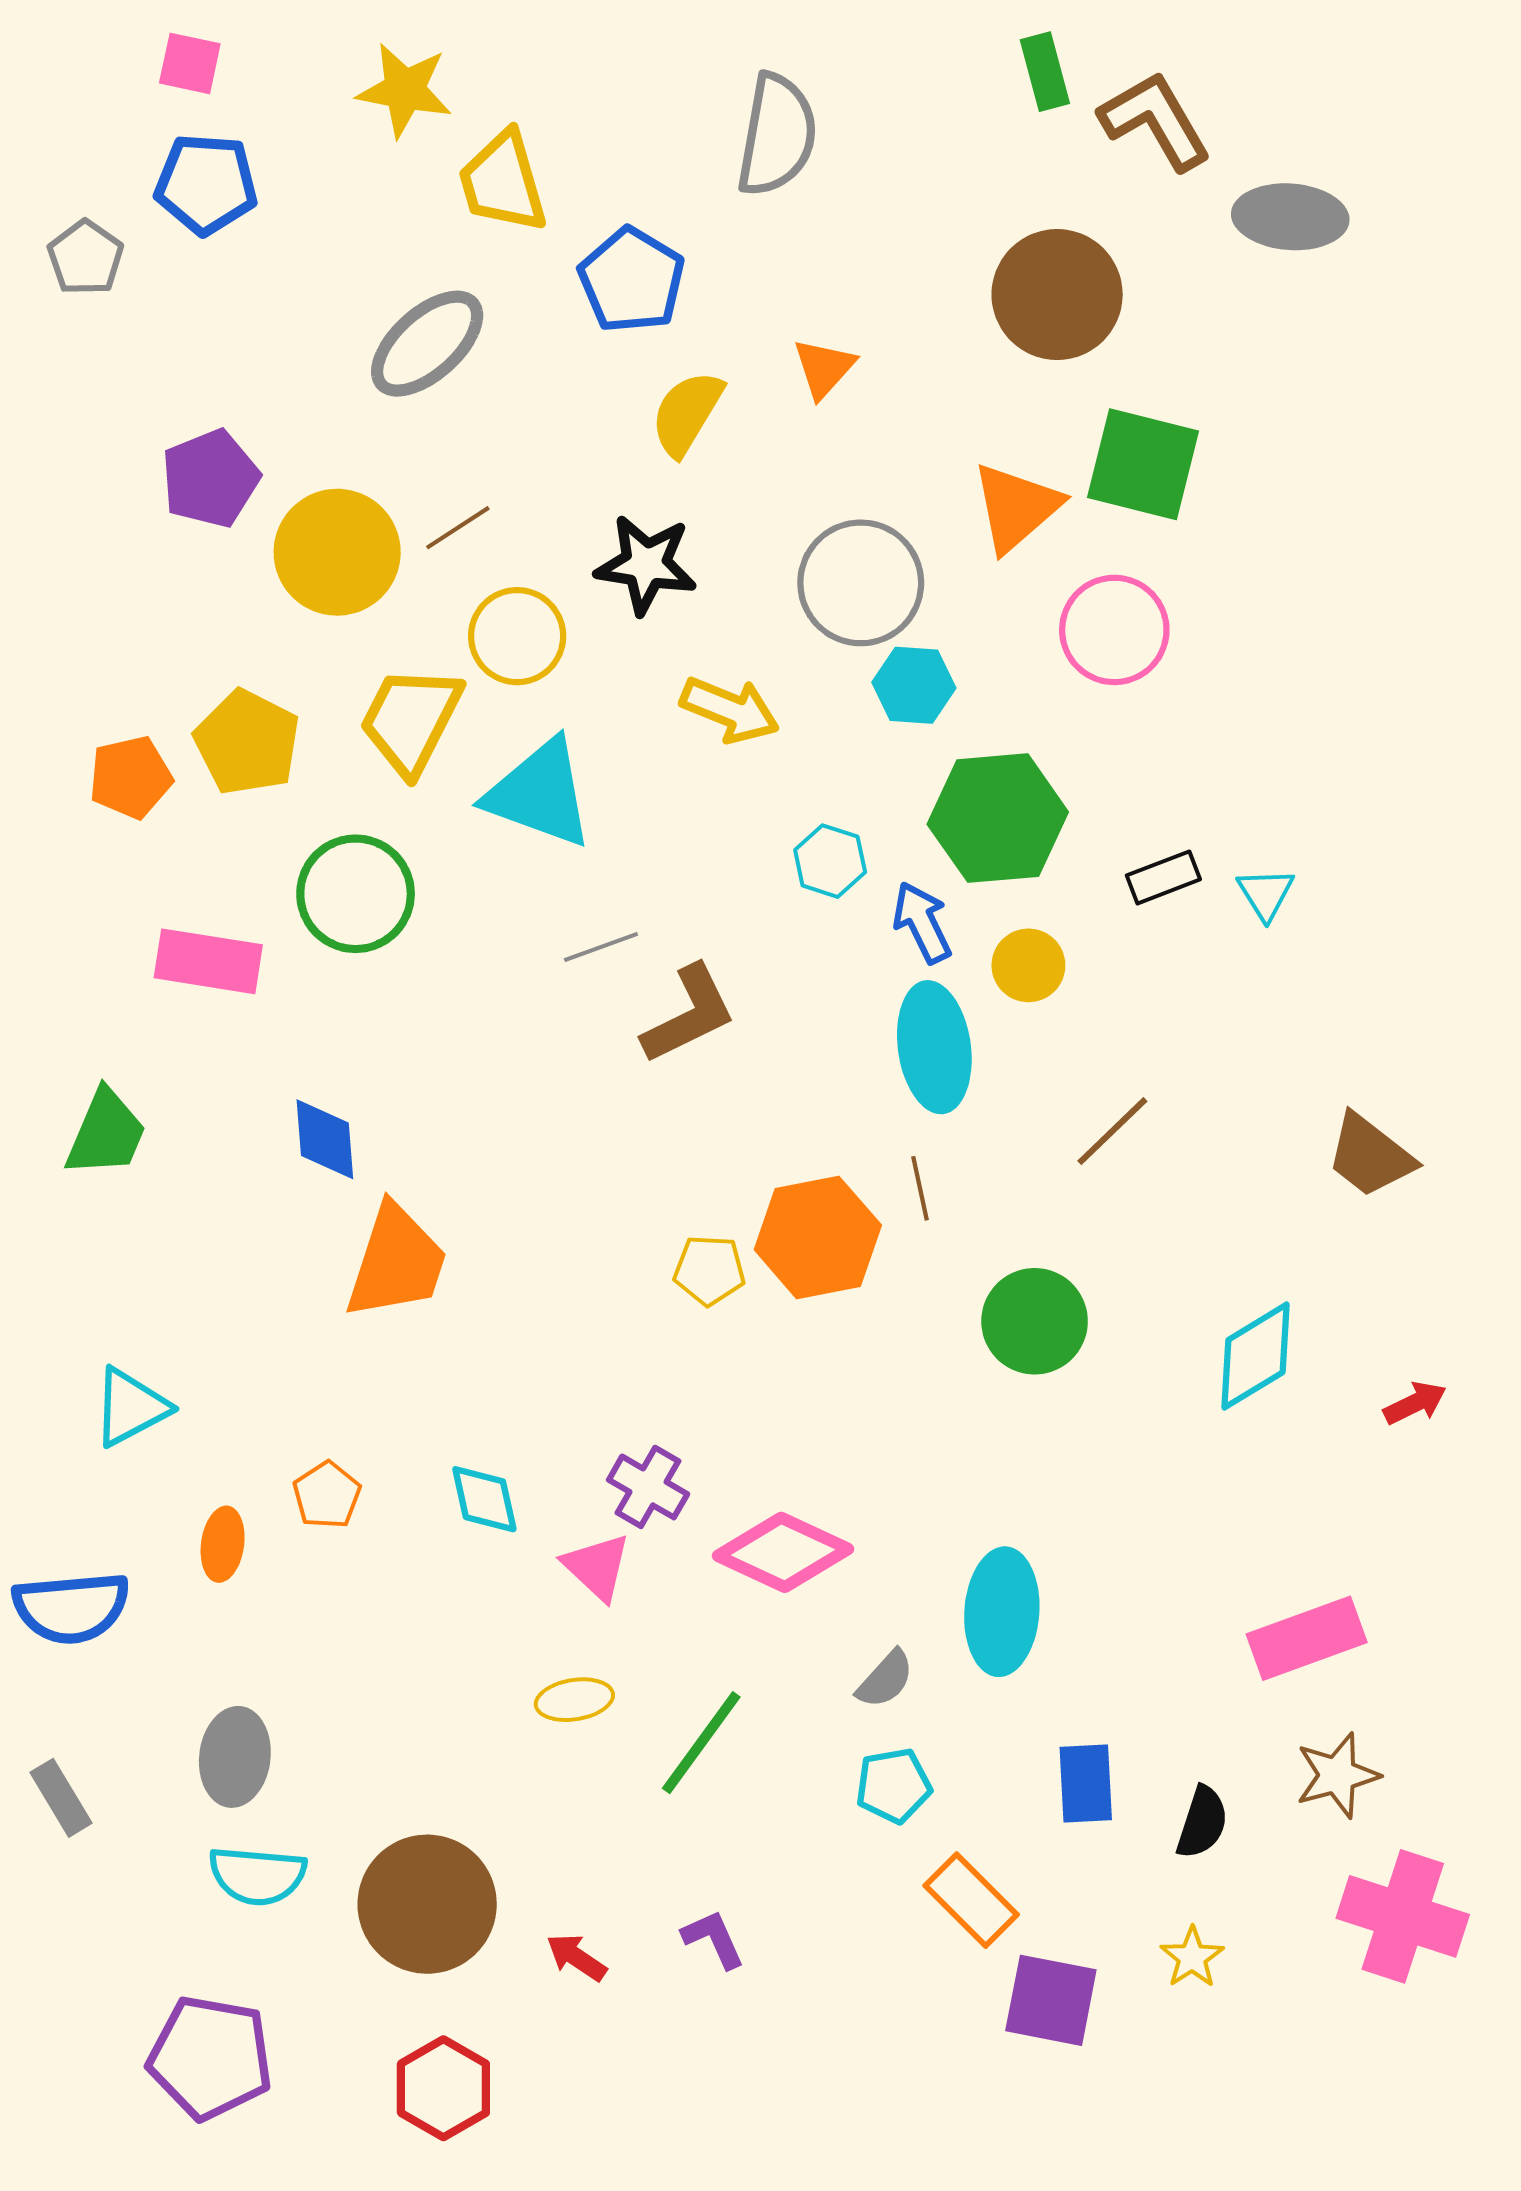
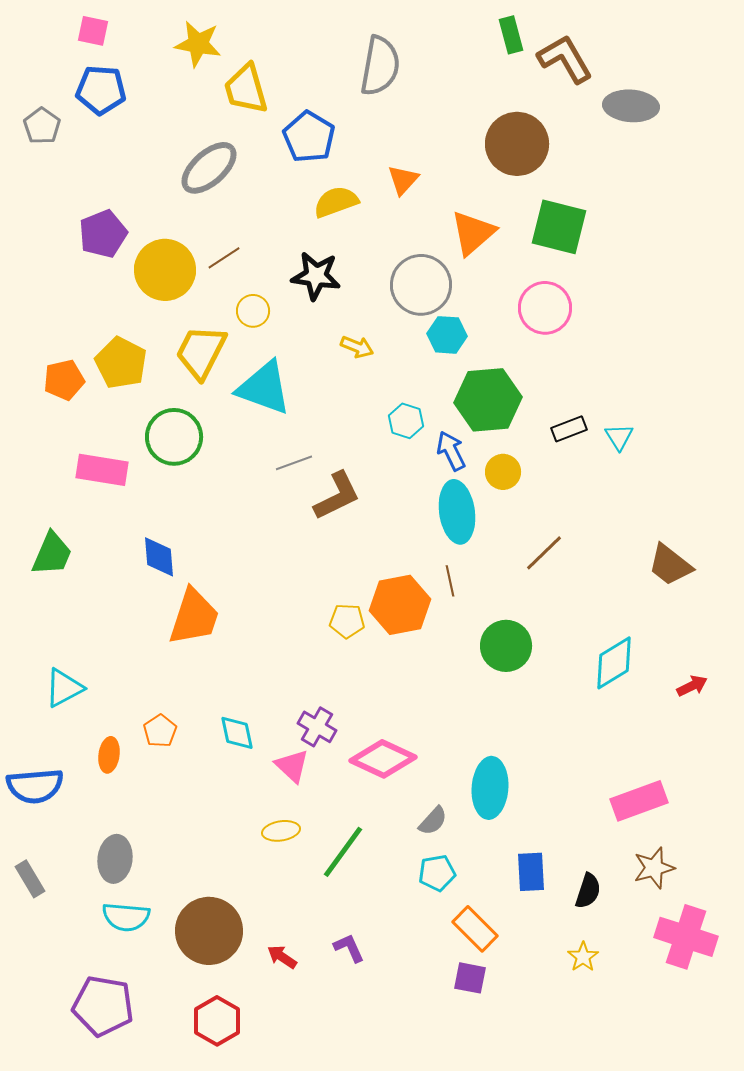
yellow semicircle: (687, 413) -> (336, 202), turned 39
orange triangle: (1016, 507) -> (473, 233), moved
yellow circle: (517, 636) -> (253, 311), size x0.7
yellow arrow: (730, 710) -> (357, 347), size x0.7
purple square: (1051, 2000) -> (470, 978), moved, size x0.7

